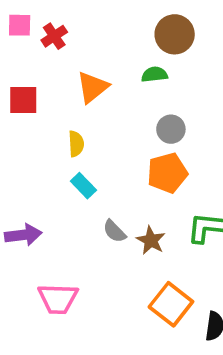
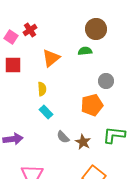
pink square: (20, 25) -> (11, 37), moved, turned 32
gray circle: (171, 129) -> (106, 81), moved

